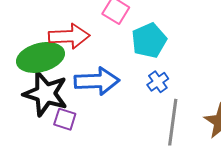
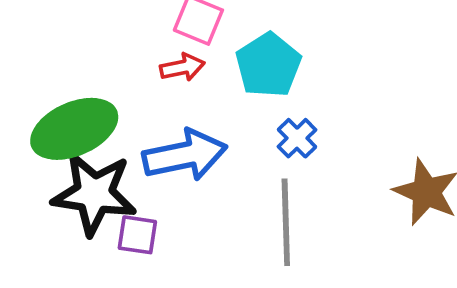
red arrow: (69, 36) -> (182, 67), moved, size x0.6
gray line: (173, 122) -> (286, 222), moved

